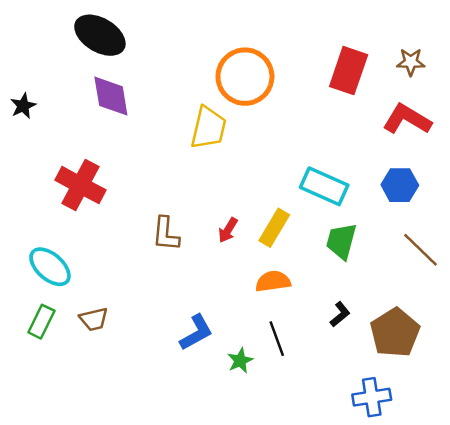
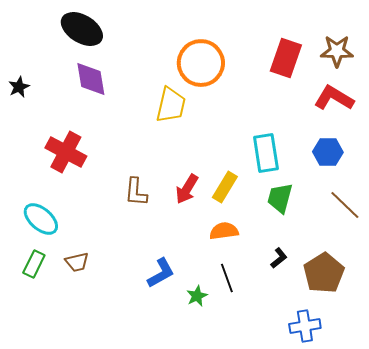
brown star: (411, 62) -> (337, 51), size x1.4
cyan rectangle: (324, 186) -> (266, 153), turned 57
red arrow: (228, 230) -> (187, 189), size x1.4

